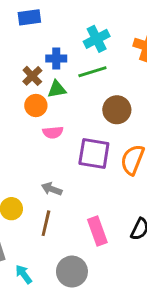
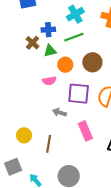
orange circle: (36, 105) -> (65, 65), moved
gray arrow: (52, 189) -> (59, 112), moved
pink rectangle: (97, 231) -> (85, 131), moved

